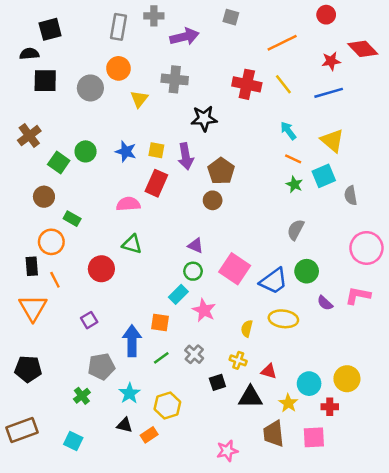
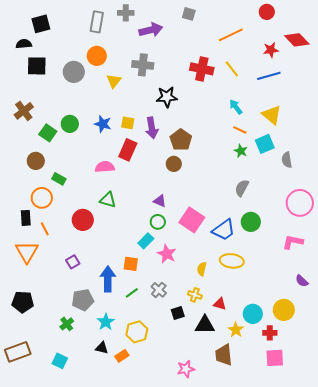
purple semicircle: (325, 303) -> (302, 281), moved
pink square: (314, 437) -> (275, 358), moved

